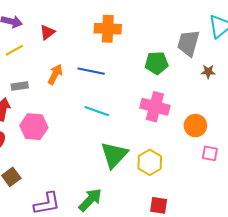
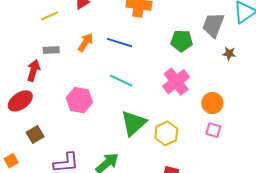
pink cross: (155, 107) -> (176, 82), turned 32
pink hexagon: (34, 127) -> (79, 100), moved
pink square: (210, 153) -> (213, 130), moved

